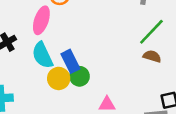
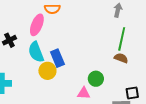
green line: (151, 32) -> (122, 39), turned -35
green circle: (79, 76) -> (96, 79), moved

